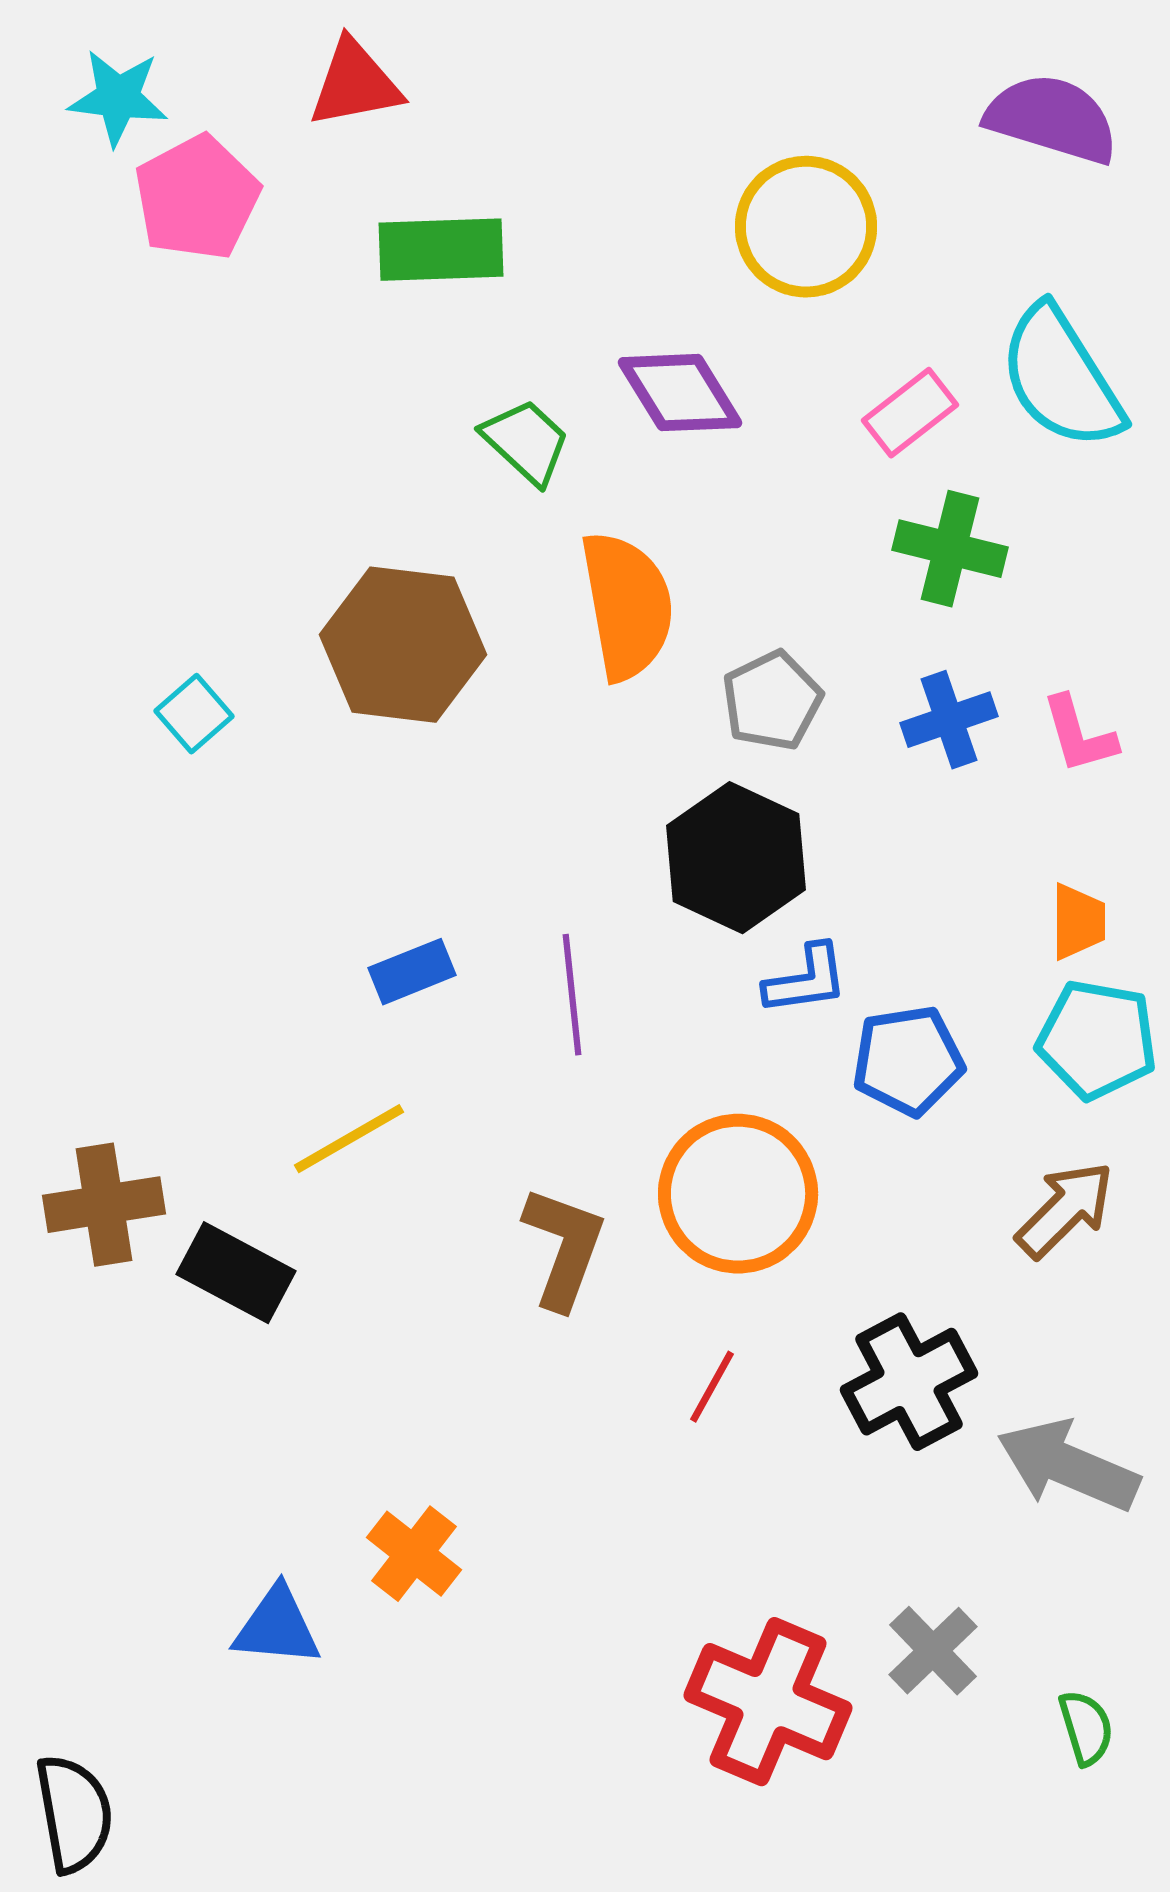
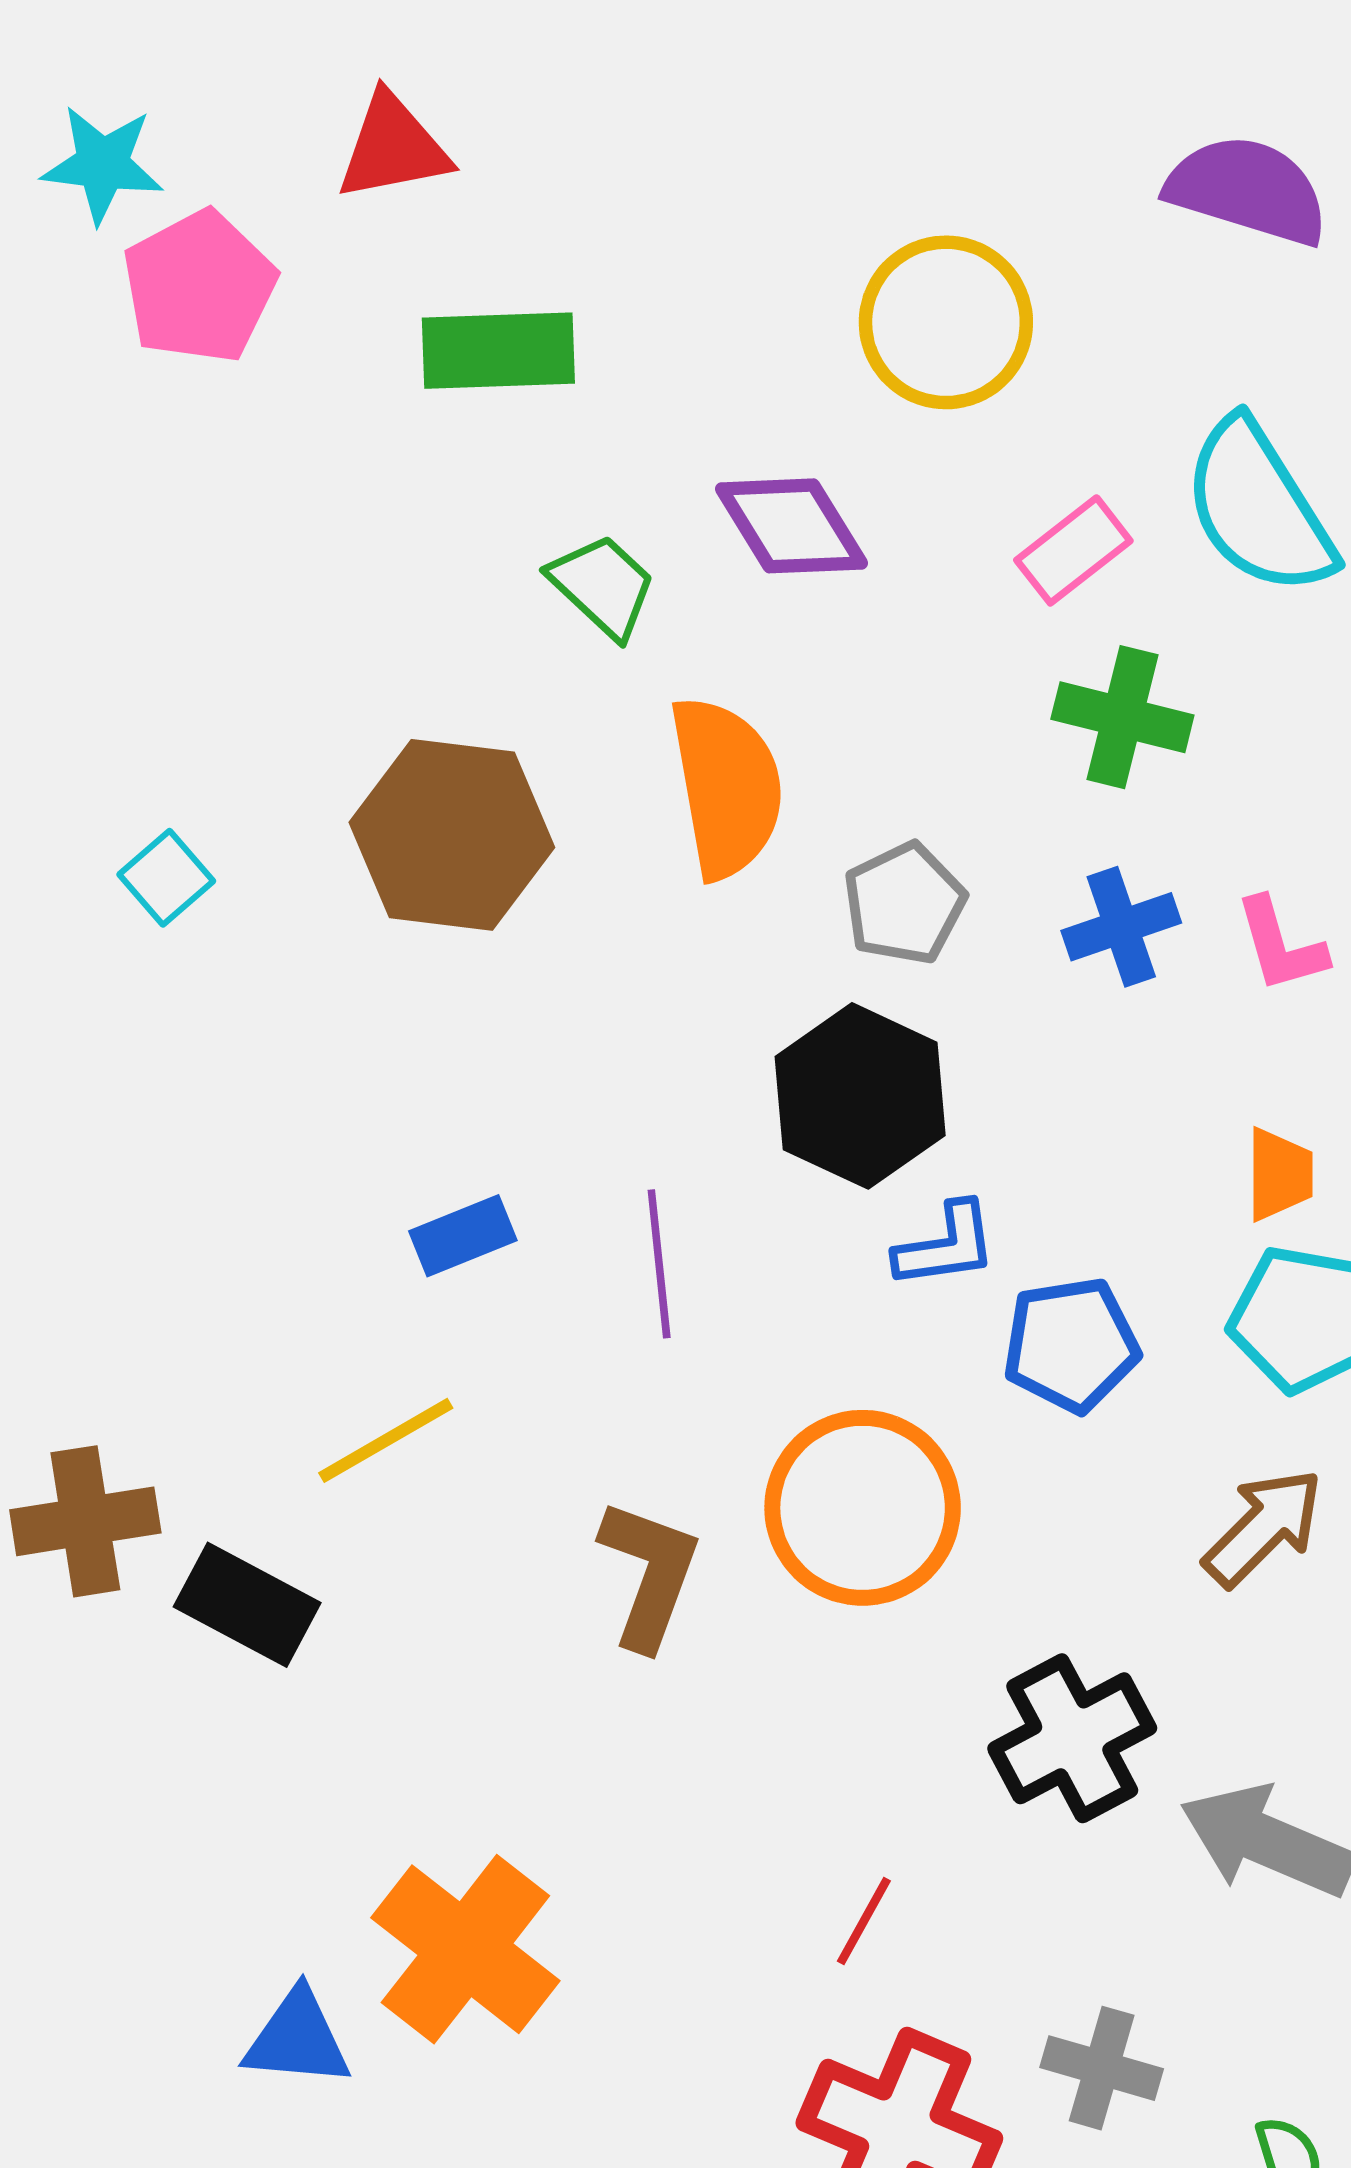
cyan square: (194, 714) -> (166, 878), moved
red line: (712, 1387) -> (864, 1921), moved
orange cross: (414, 1554) -> (465, 1949), size x1.6
gray cross: (933, 1651) -> (1102, 2068), turned -30

